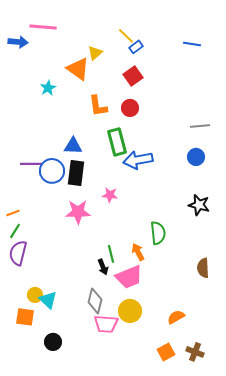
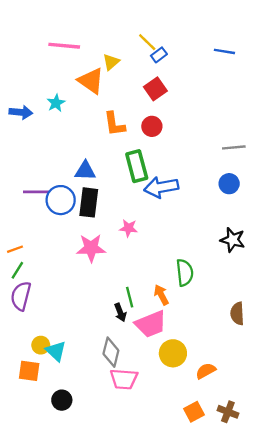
pink line: (43, 27) -> (64, 46), moved
blue arrow: (18, 42) -> (21, 112), moved
yellow circle: (130, 311) -> (173, 353), moved

